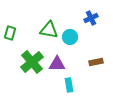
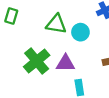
green rectangle: (10, 33) -> (11, 16), moved

